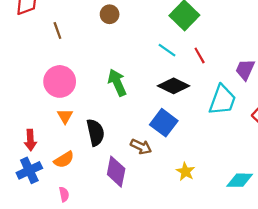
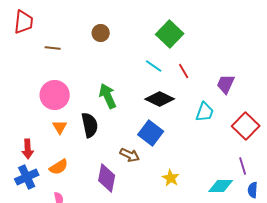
brown line: (57, 31) -> (53, 48), turned -63
cyan trapezoid: (222, 100) -> (205, 112), size x0.7
black semicircle: (95, 132) -> (90, 125), moved

